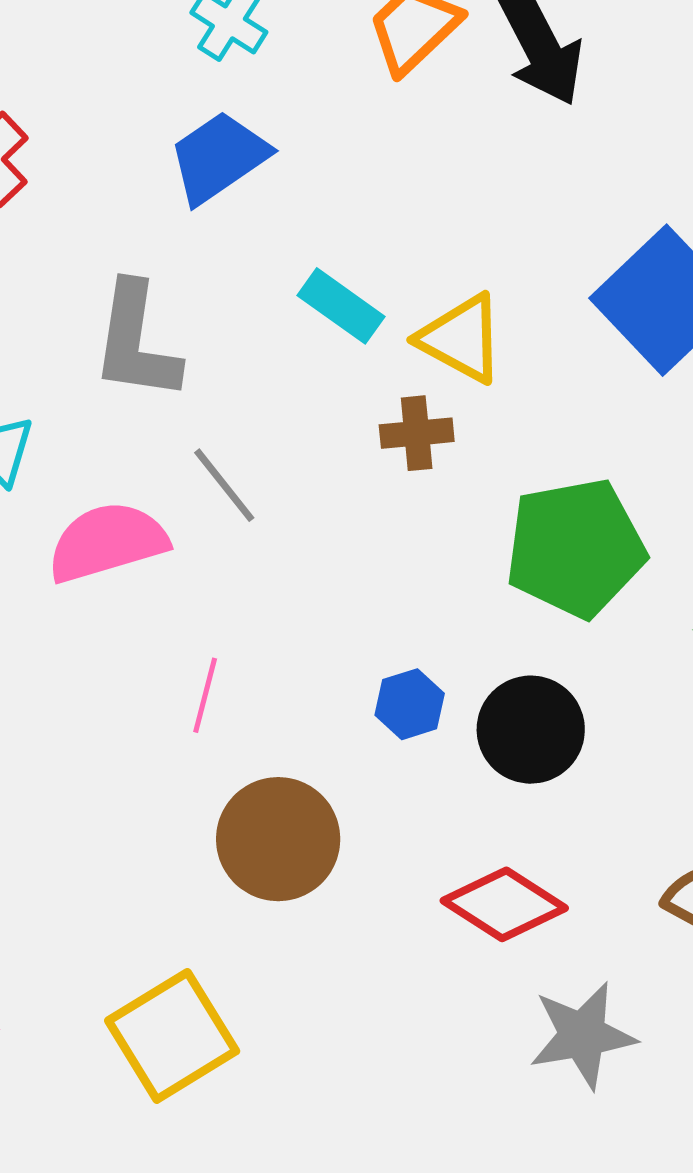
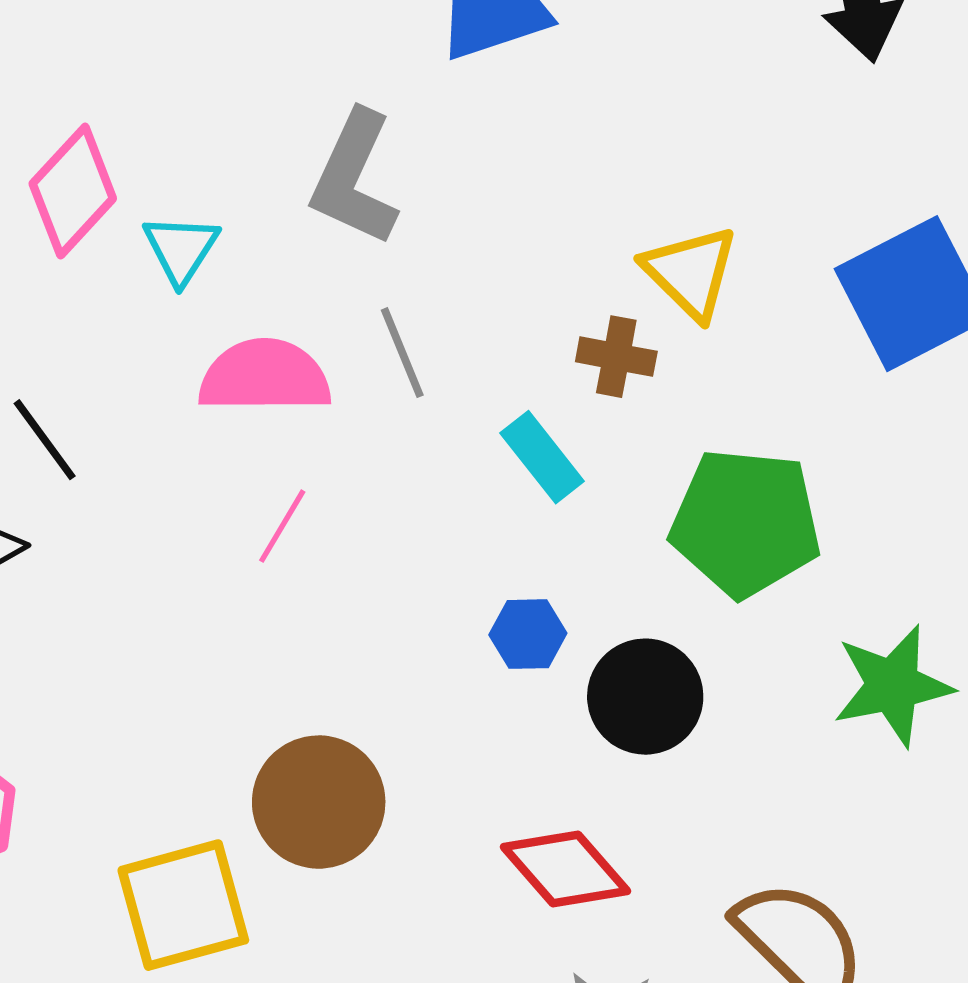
cyan rectangle: (341, 306) -> (542, 457), moved
pink line: (205, 695) -> (282, 526), moved
brown circle: (278, 839) -> (319, 802), moved

